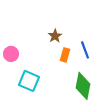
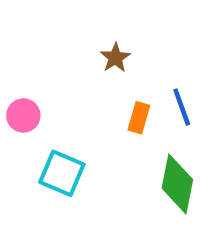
brown star: (55, 36) -> (115, 58), moved

